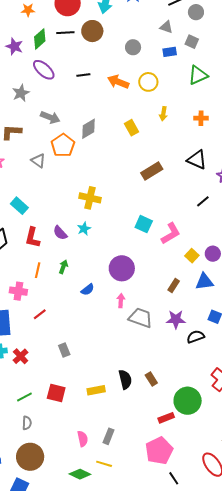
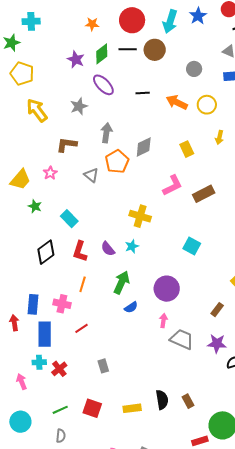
gray arrow: (50, 117) -> (106, 133), turned -108
pink L-shape: (171, 234) -> (173, 185), moved
green arrow: (63, 267) -> (122, 283), moved, size x1.6

